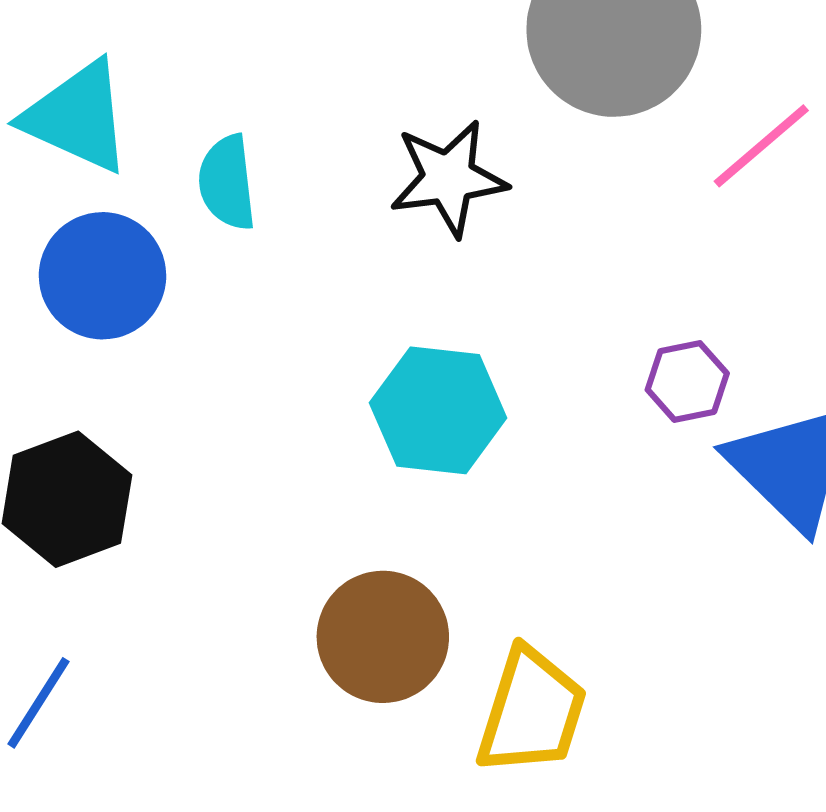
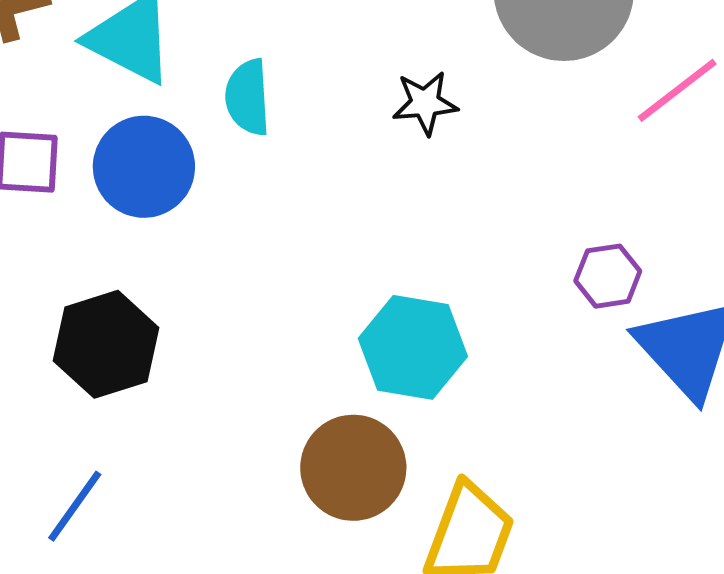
black star: (448, 178) -> (425, 103), size x0.7
cyan hexagon: (438, 410) -> (413, 347), moved

